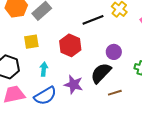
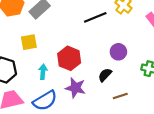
red hexagon: (70, 45) -> (69, 58), moved
black semicircle: (101, 73) -> (105, 75), size x0.6

